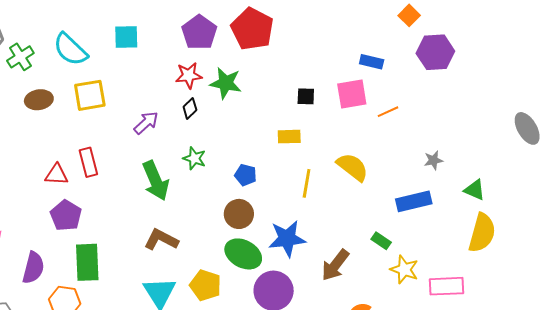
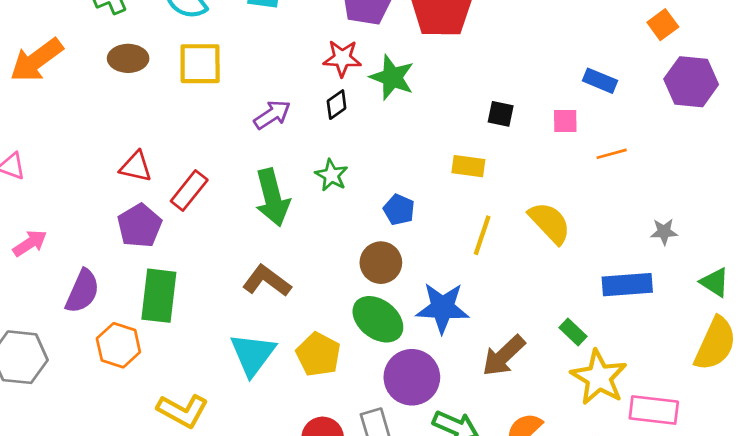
pink square: (352, 94) -> (565, 121), size x0.6
red rectangle: (88, 162) -> (189, 190), moved, turned 44
yellow star: (404, 270) -> (599, 377), size x1.4

